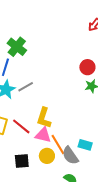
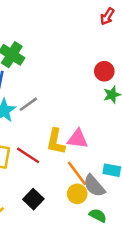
pink triangle: (43, 135) -> (78, 139), moved
yellow circle: (47, 156) -> (77, 194), moved
black square: (22, 161) -> (33, 199), turned -35

